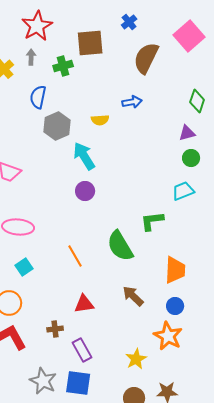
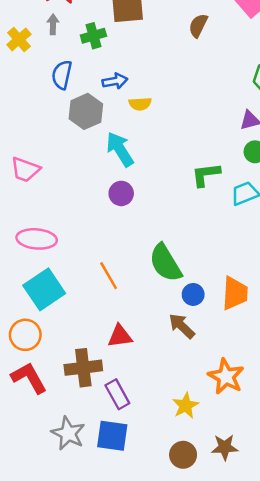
brown semicircle: (146, 58) -> (198, 26), size x0.6
blue arrow: (132, 102) -> (115, 81), moved
green L-shape: (152, 221) -> (206, 175), moved
cyan square: (24, 267) -> (44, 289), size x1.8
blue circle: (175, 306) -> (193, 294), moved
brown cross: (55, 329) -> (83, 368), size x1.8

